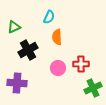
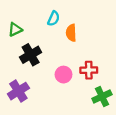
orange semicircle: (57, 37) -> (71, 33), moved
purple cross: (17, 83) -> (18, 91), turned -36

